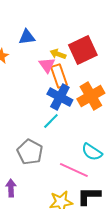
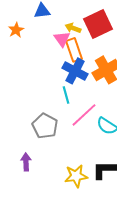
cyan line: (51, 121) -> (66, 95), turned -60
pink line: (74, 170) -> (84, 115), moved, turned -68

